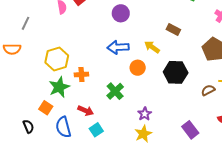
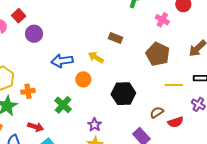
purple circle: (121, 13) -> (34, 34), moved
black hexagon: (176, 72) -> (123, 94), moved
brown semicircle: (208, 90) -> (157, 112), moved

